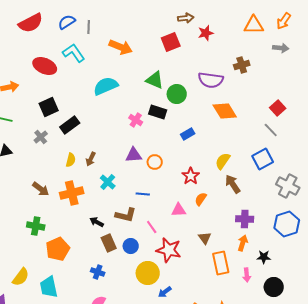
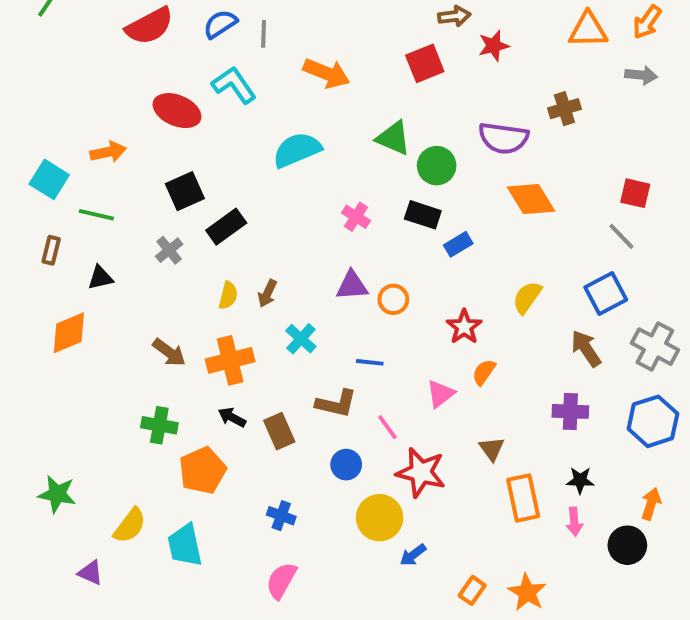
red square: (278, 108) -> (635, 193), turned -35
black rectangle: (158, 112) -> (423, 215), moved
brown arrow: (233, 184) -> (586, 349), moved
pink triangle: (179, 210) -> (441, 394), turned -35
black arrow: (97, 222) -> (232, 417), moved
brown rectangle: (109, 243) -> (279, 431), moved
orange arrow: (243, 243) -> (651, 504), moved
black star: (264, 257) -> (580, 480), moved

